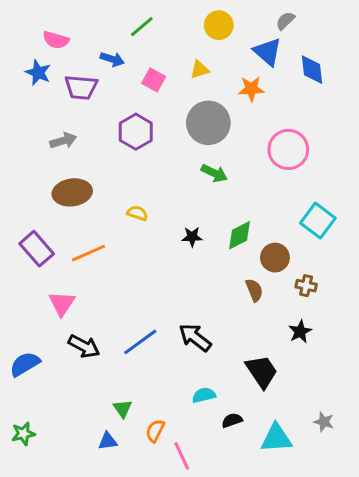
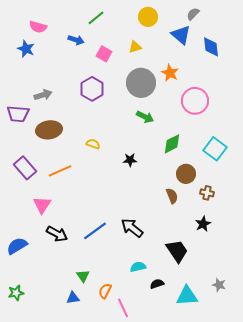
purple trapezoid: (81, 87) -> (18, 114), moved
orange star: (251, 89) -> (170, 73), moved, turned 30
green diamond: (239, 235) -> (172, 144), moved

